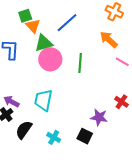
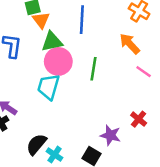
blue line: (67, 23) -> (82, 20), turned -50
cyan trapezoid: (43, 100) -> (48, 87), moved
black semicircle: (24, 130) -> (36, 144), moved

